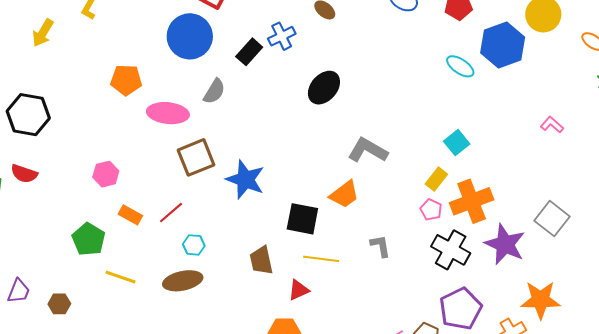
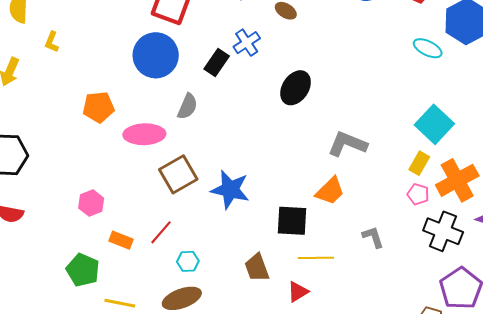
cyan square: (457, 143) -> (434, 124), size x1.5

